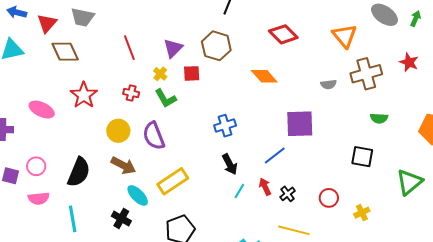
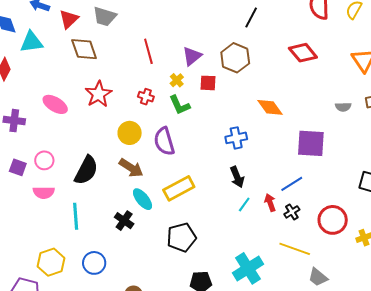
orange diamond: (264, 76) -> (270, 107), moved
blue line: (275, 155) -> (292, 184), moved
red circle: (329, 198) -> (333, 220), size x1.5

